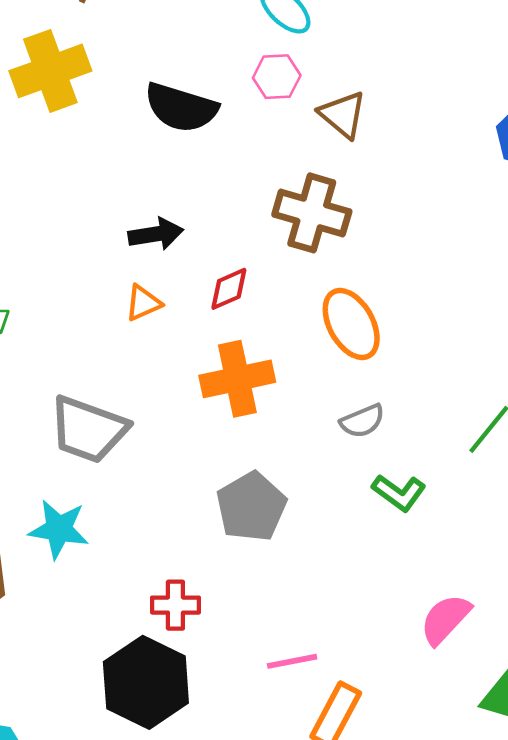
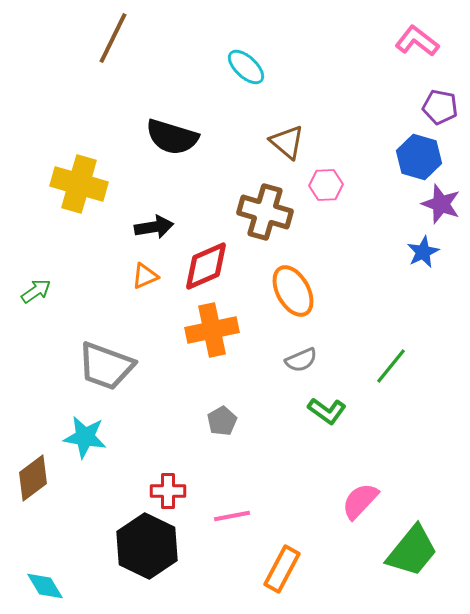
yellow cross: (50, 71) -> (79, 184), moved, turned 36
pink hexagon: (277, 77) -> (326, 185), moved
red diamond: (229, 289) -> (206, 266), size x1.6
gray pentagon: (251, 507) -> (222, 421), size x0.6
pink line: (292, 661) -> (232, 516), moved

